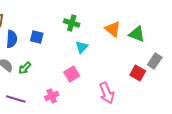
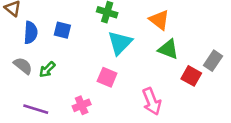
green triangle: (137, 34) -> (168, 49), moved
cyan triangle: (82, 47) -> (120, 43), size x1.5
pink square: (72, 74) -> (107, 77), turned -35

